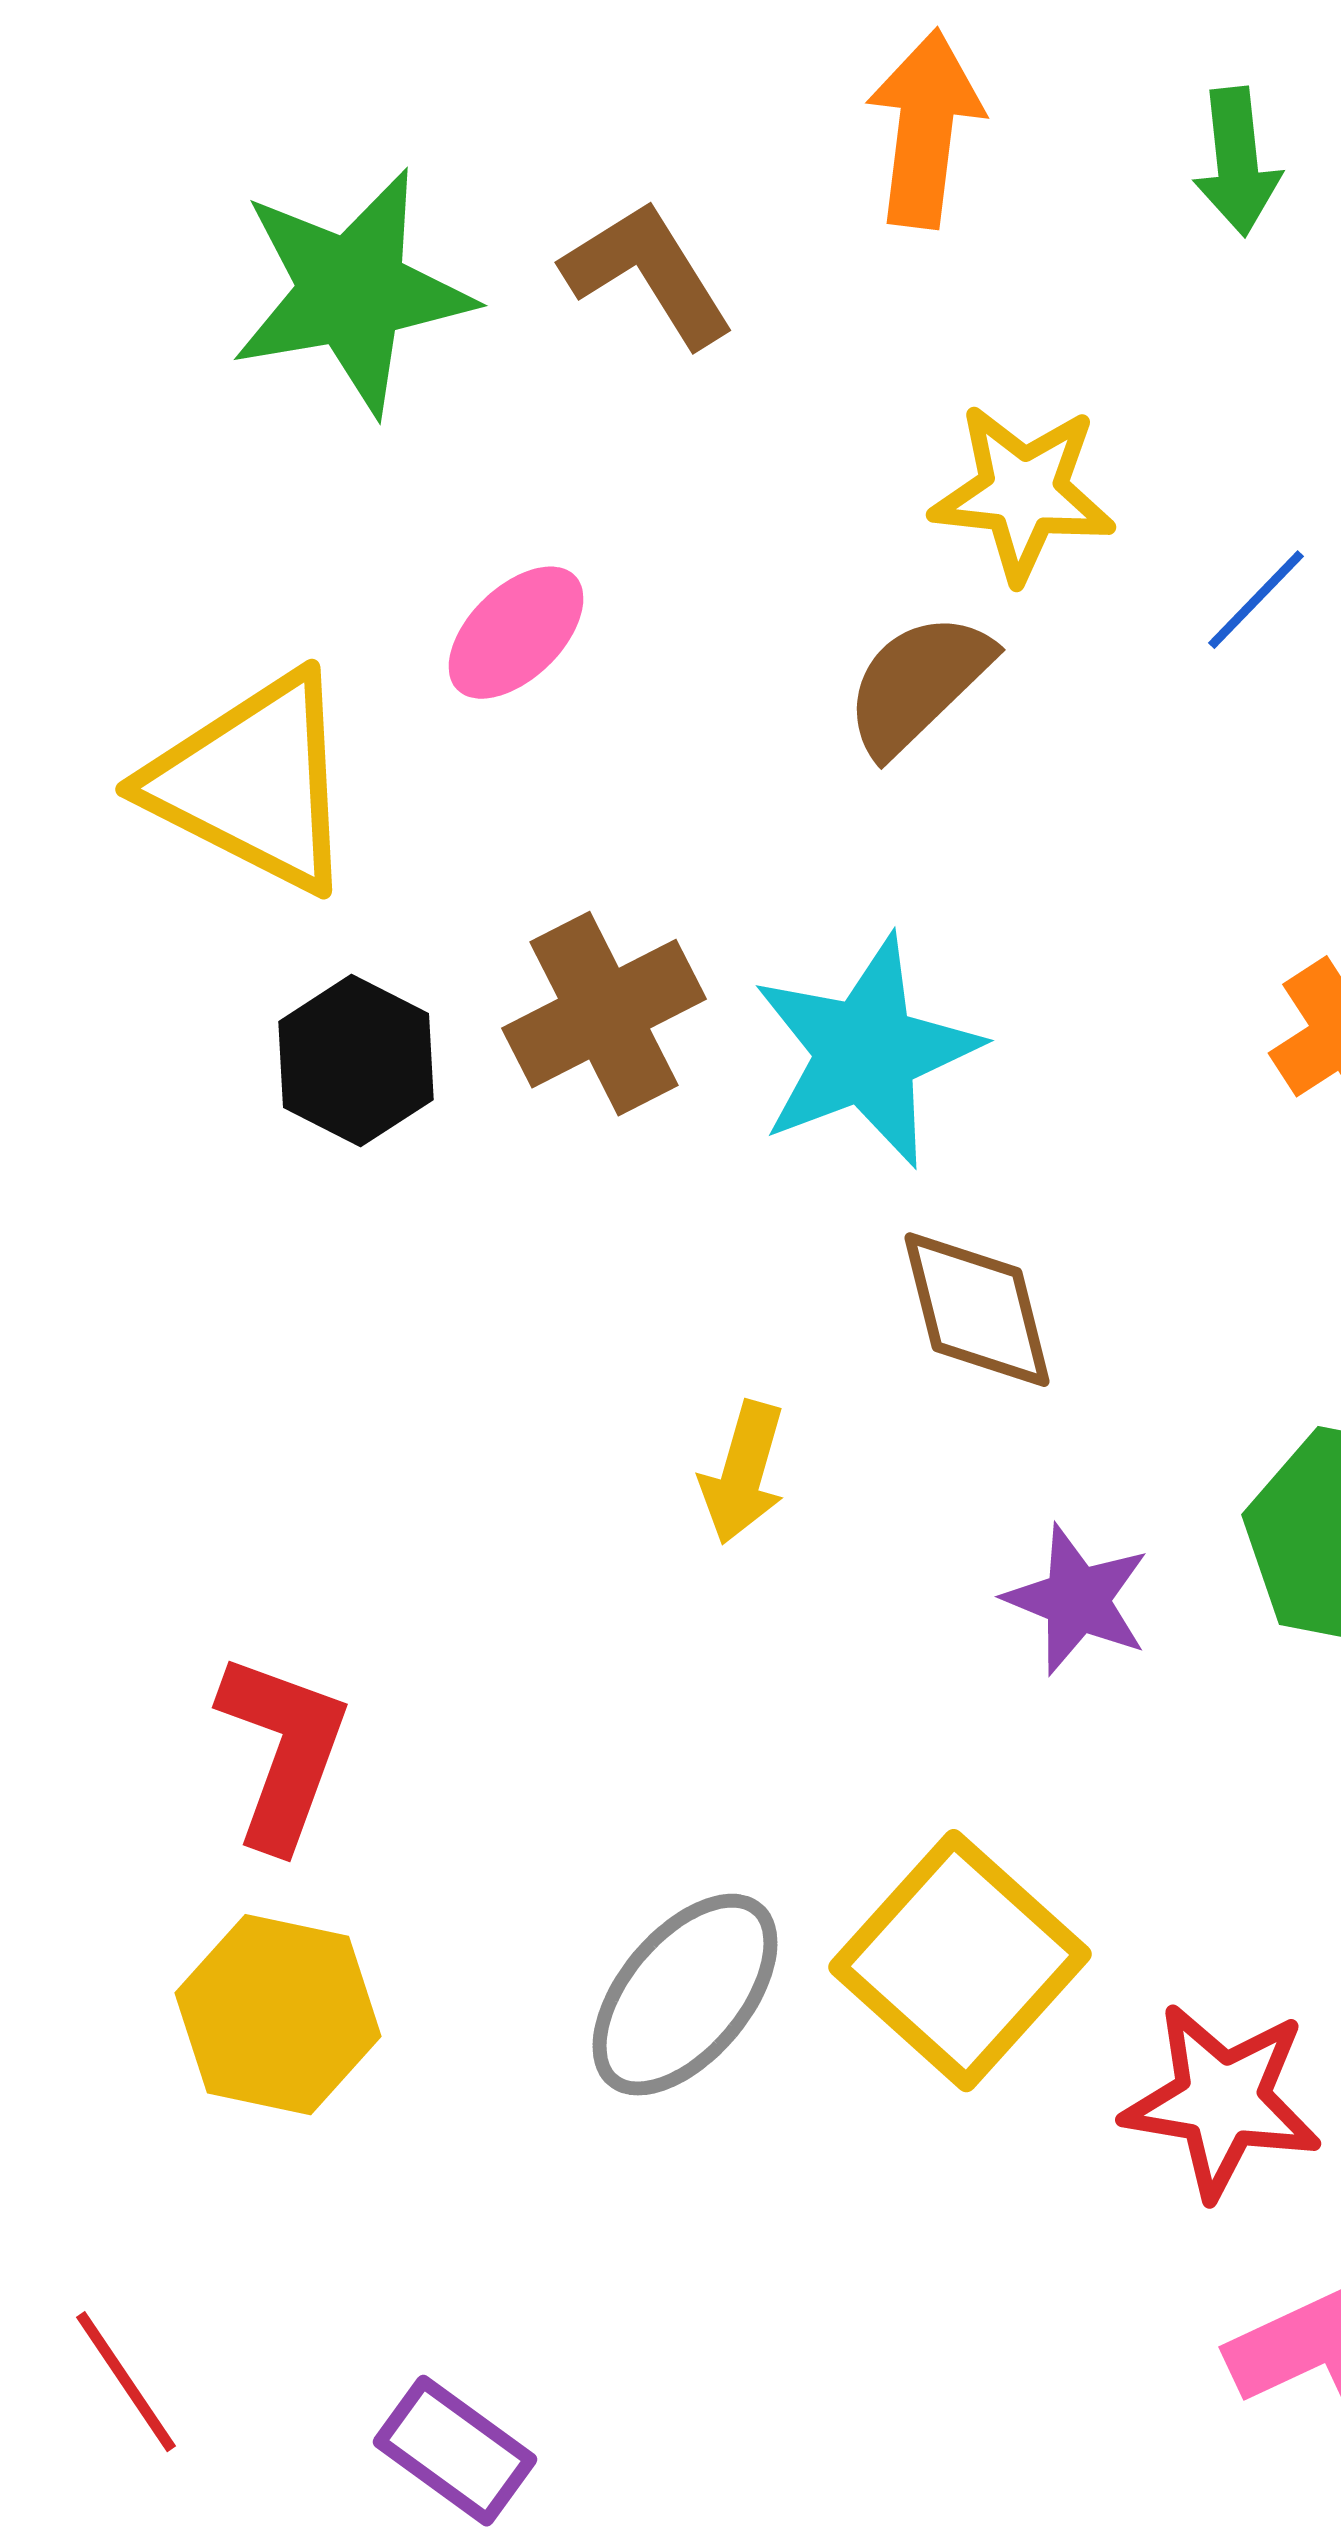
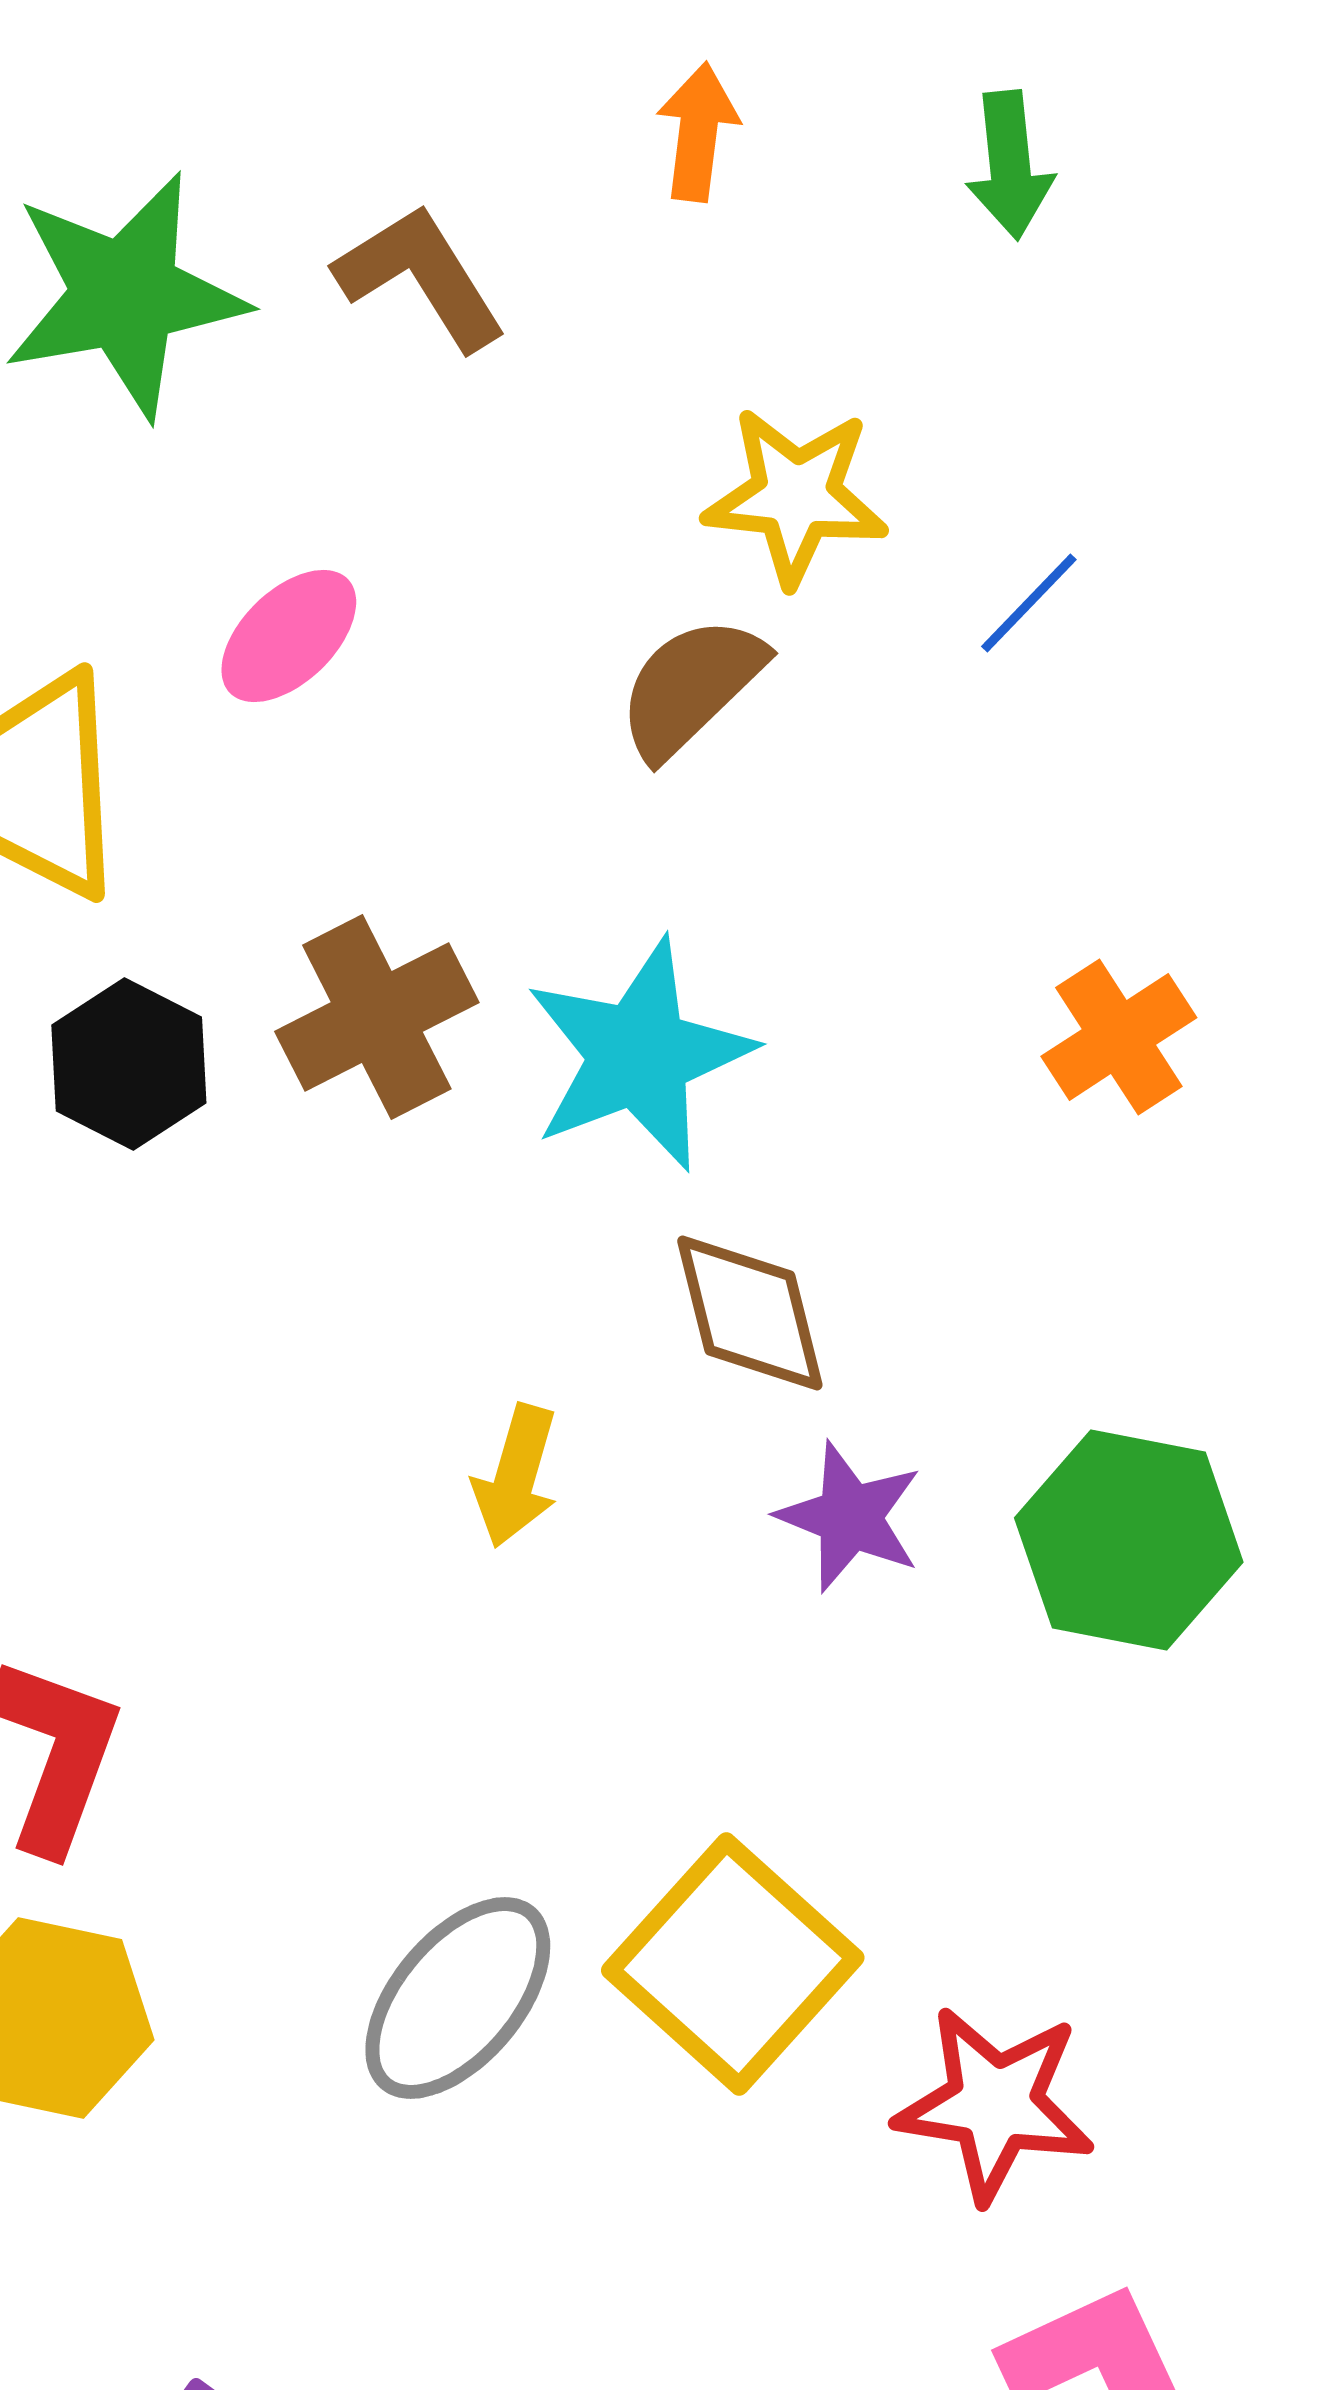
orange arrow: (925, 129) -> (698, 132), size x0.7
purple star: (1077, 1600) -> (850, 1517), moved

